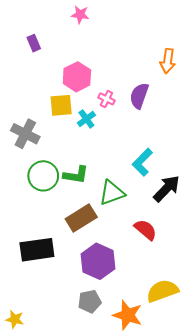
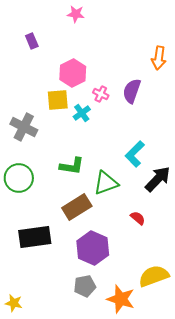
green circle: (43, 176) -> (19, 178), moved
red semicircle: (146, 230) -> (138, 218), size x0.7

